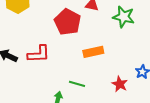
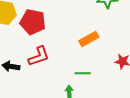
red pentagon: (68, 22) -> (33, 22), moved

